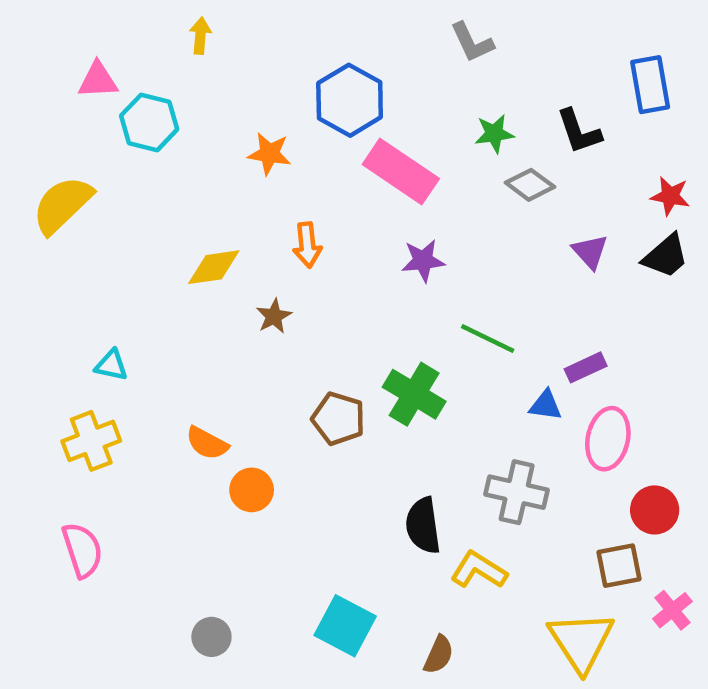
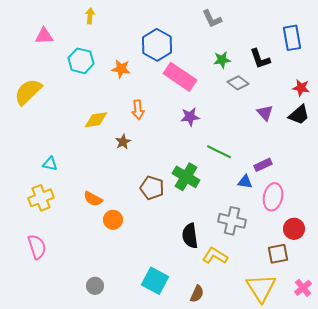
cyan hexagon: (149, 122) -> (81, 61), moved
pink cross: (672, 610) -> (303, 288), moved

